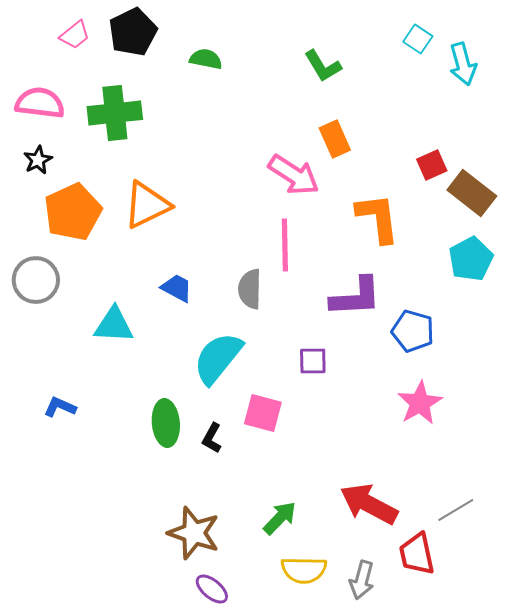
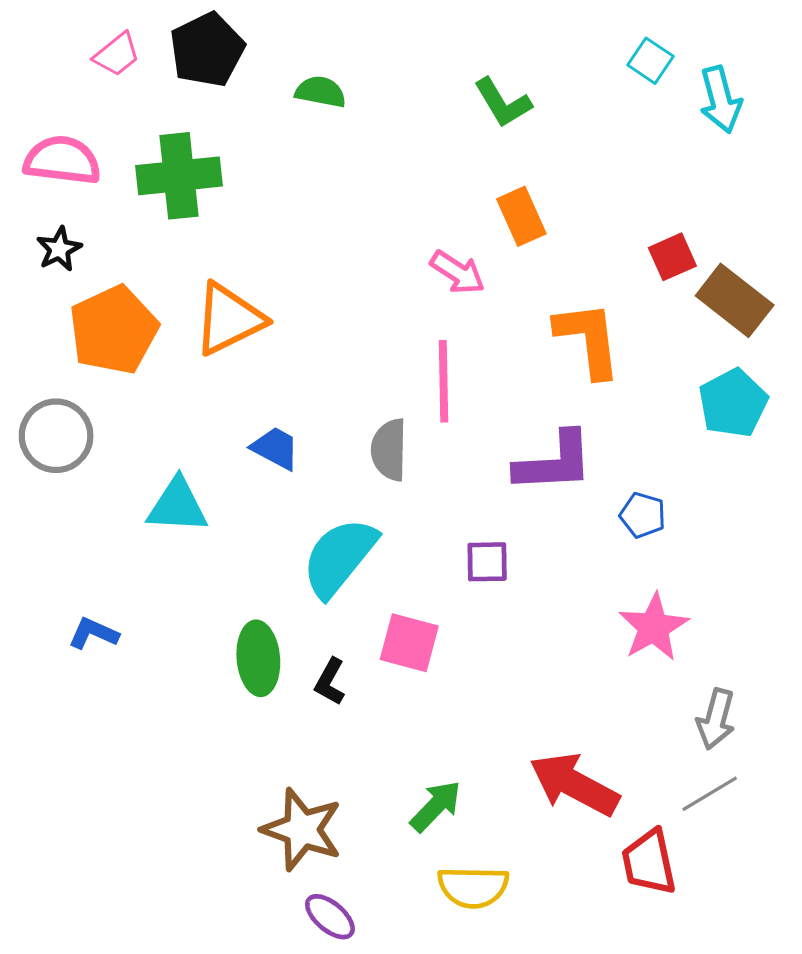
pink arrow: (294, 175) -> (458, 272), size x0.7
blue pentagon: (413, 331) -> (643, 515), size x0.7
gray arrow: (362, 580) -> (716, 719), moved

